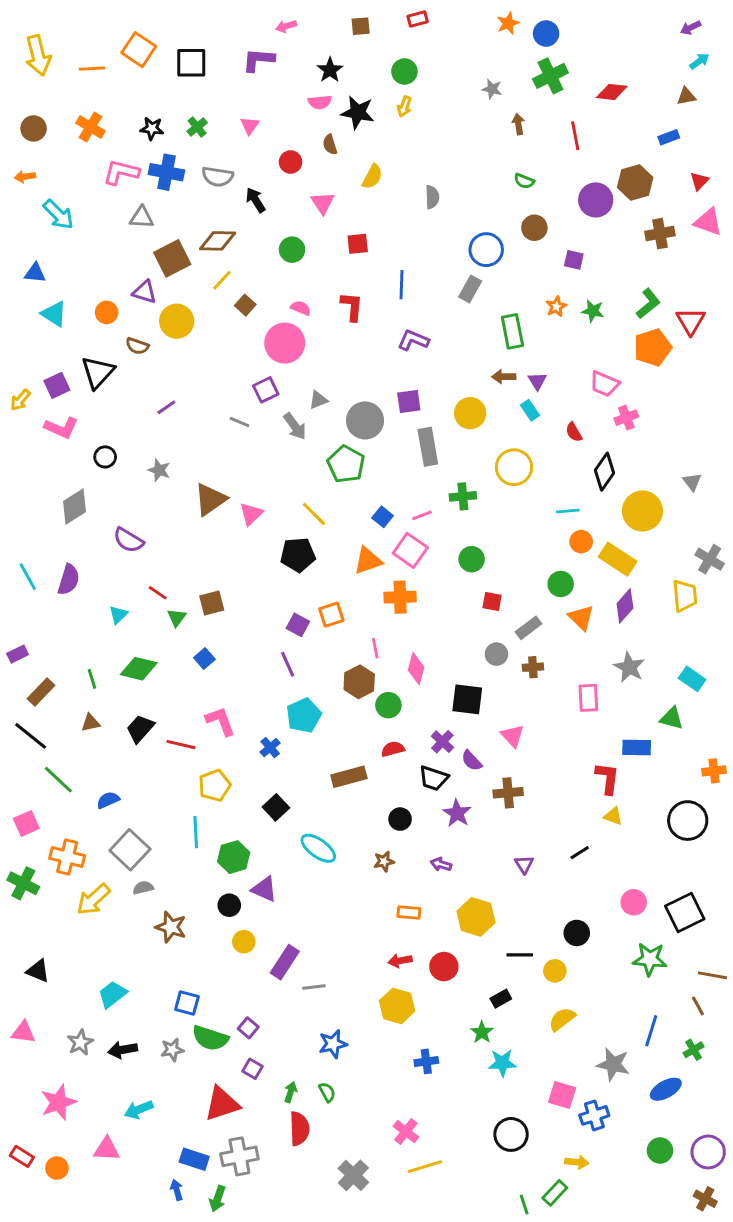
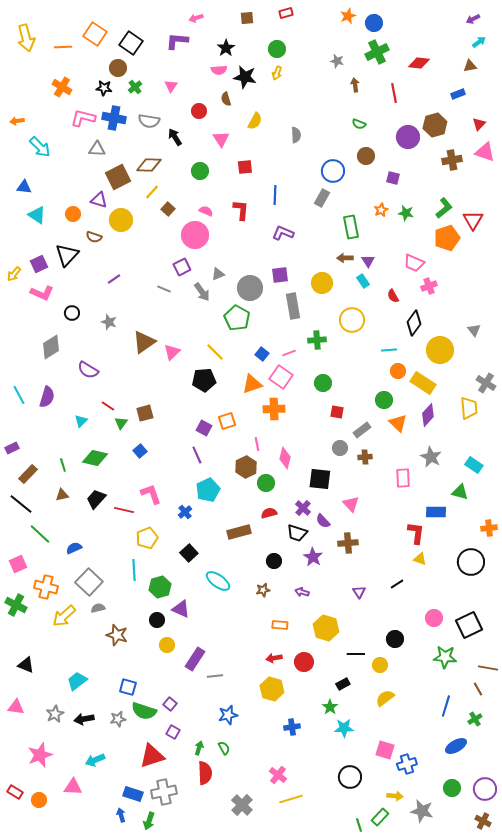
black square: (191, 63) -> (131, 43), turned 35
brown circle: (34, 128) -> (118, 68), moved
gray star: (613, 1064) -> (422, 811), moved

